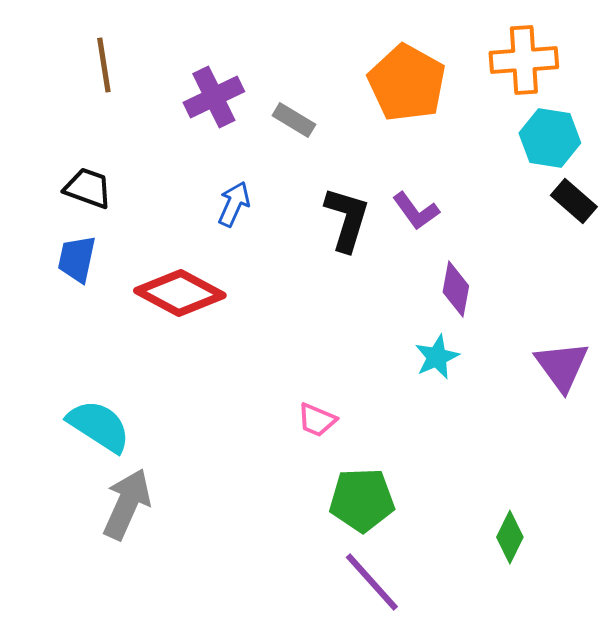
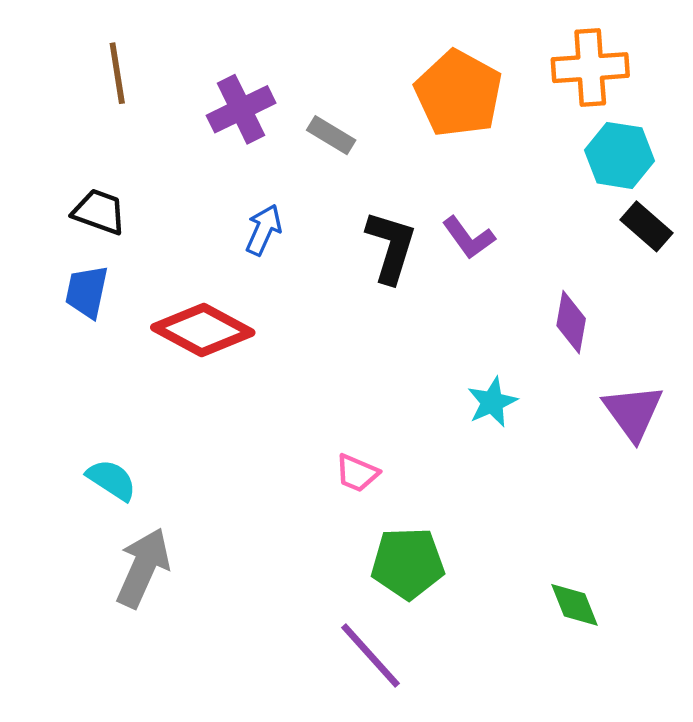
purple diamond: (456, 289) -> (571, 322), moved
cyan semicircle: (99, 426) -> (112, 480), size x0.7
green diamond: (510, 537) -> (574, 605), turned -48
purple line: (372, 582) -> (371, 656), moved

